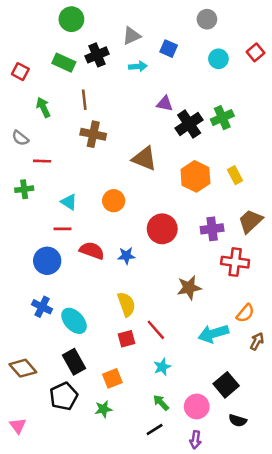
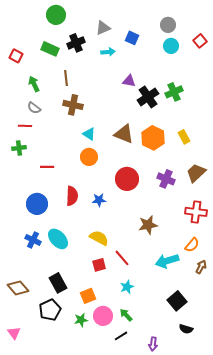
gray circle: (207, 19) -> (168, 25), moved
gray semicircle: (20, 138) -> (34, 108), moved
brown triangle: (144, 159) -> (124, 134), moved
red line: (42, 161) -> (25, 126), moved
cyan triangle: (69, 202) -> (89, 134), moved
red line: (62, 229) -> (47, 167), moved
purple cross: (212, 229) -> (166, 179), turned 30
red semicircle: (92, 251) -> (72, 196), turned 72
red cross: (235, 262) -> (196, 212), moved
yellow semicircle: (126, 304) -> (99, 238), turned -42
cyan ellipse: (74, 321) -> (58, 239), moved
pink circle: (197, 406) -> (103, 316), moved

